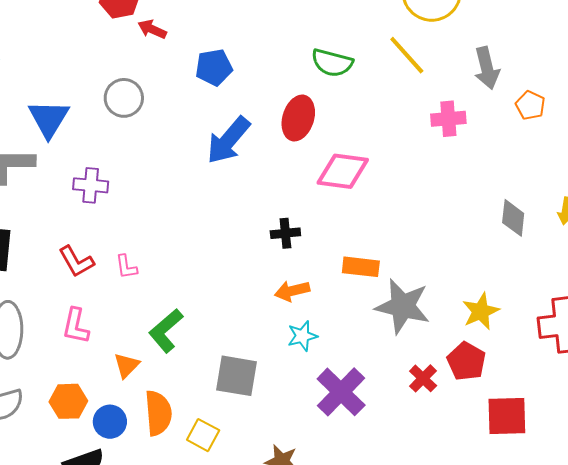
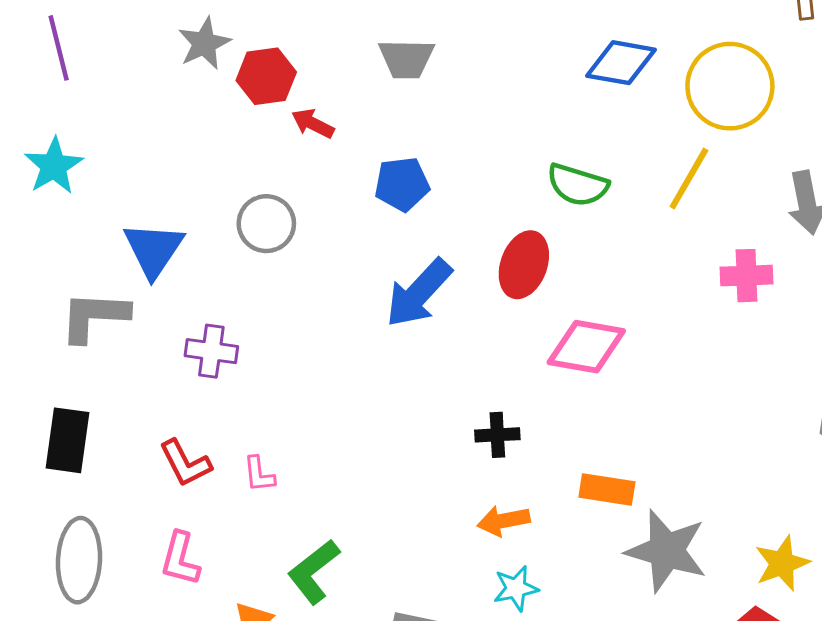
yellow line: (407, 55) -> (689, 178), turned 69

